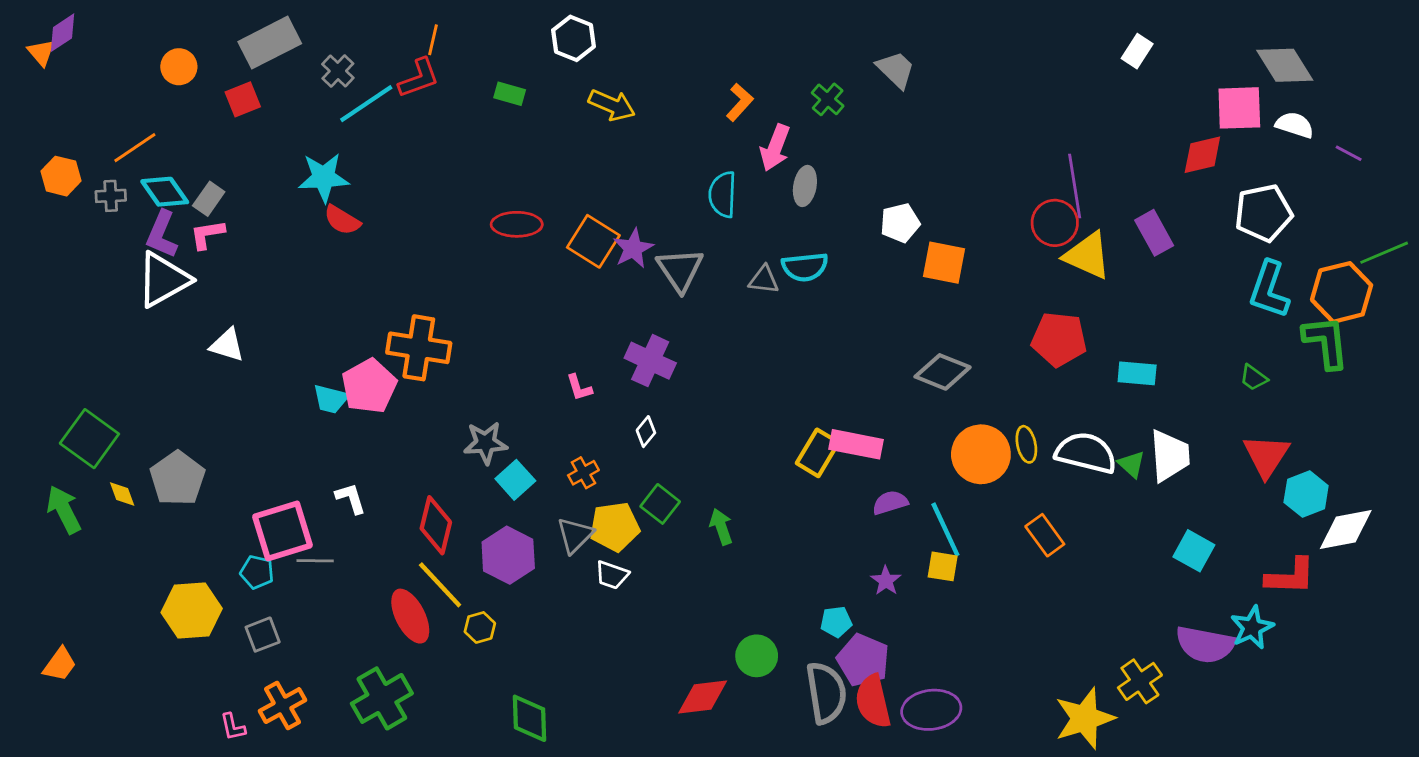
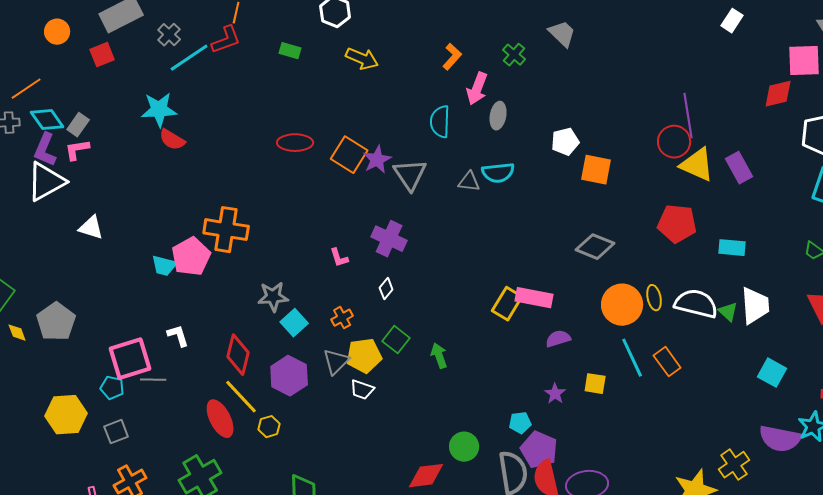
purple rectangle: (1154, 233) -> (739, 168), moved
cyan line: (945, 530) -> (632, 358), moved

